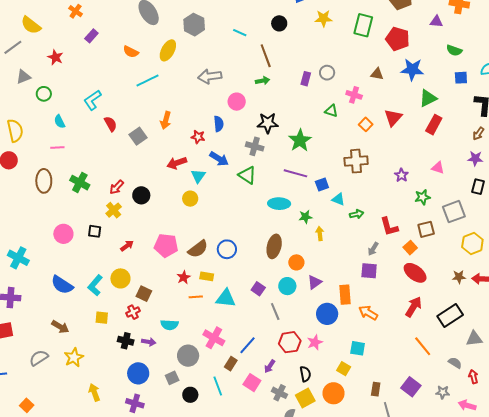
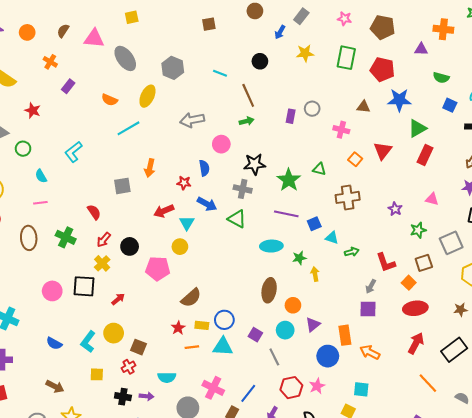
blue square: (461, 78) -> (450, 105), turned 32
green triangle: (331, 111) -> (319, 169), moved
red semicircle: (110, 124) -> (94, 212), moved
gray square: (138, 136) -> (122, 186), turned 30
black square: (95, 231) -> (84, 286), size x1.6
pink pentagon: (166, 246) -> (158, 269), moved
blue circle: (227, 249) -> (224, 320), moved
red ellipse: (415, 273) -> (415, 308), turned -40
blue semicircle: (62, 285) -> (54, 343), size x0.7

